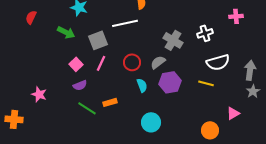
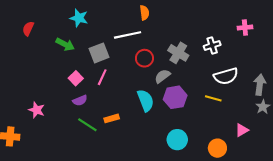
red circle: (132, 62) -> (144, 58), moved
cyan semicircle: (142, 85) -> (146, 100), size x1.5
cyan circle: (151, 122) -> (177, 140), moved

